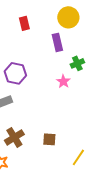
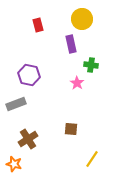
green cross: (77, 63) -> (91, 65), turned 32
brown square: (49, 139) -> (71, 129), moved

